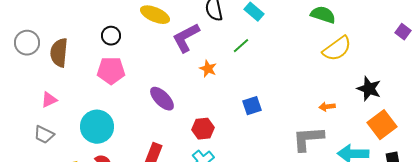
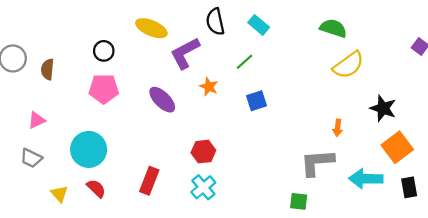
brown semicircle: (59, 53) -> (47, 69), size x0.7
purple ellipse: (162, 99) -> (162, 100), moved
blue square: (252, 106) -> (256, 101), moved
orange arrow: (327, 107) -> (338, 128), turned -77

